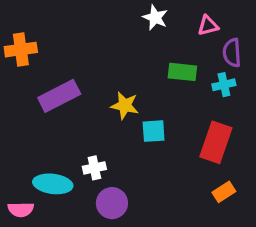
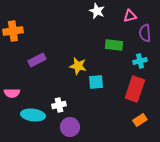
cyan cross: (224, 85) -> (140, 61), moved
purple rectangle: (59, 96) -> (37, 60), size x0.7
pink semicircle: (21, 209) -> (12, 93), moved

